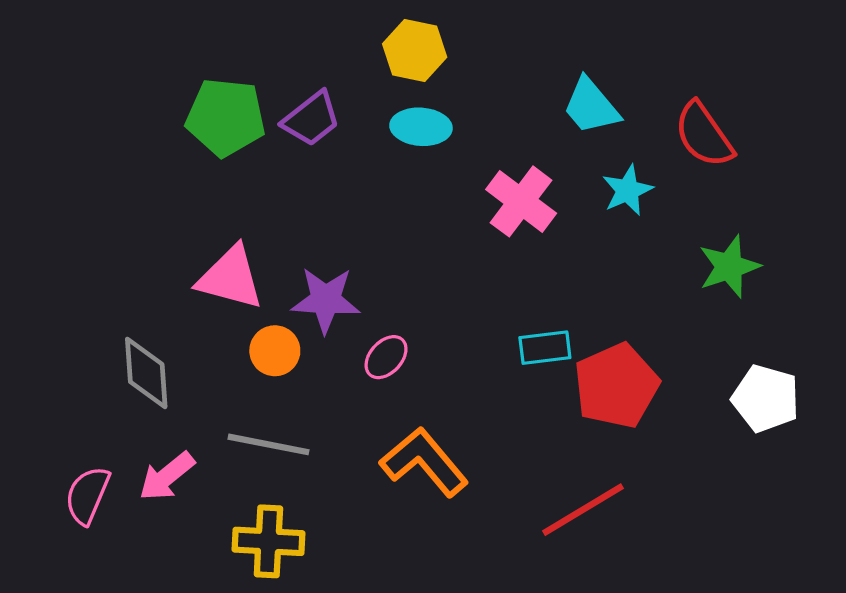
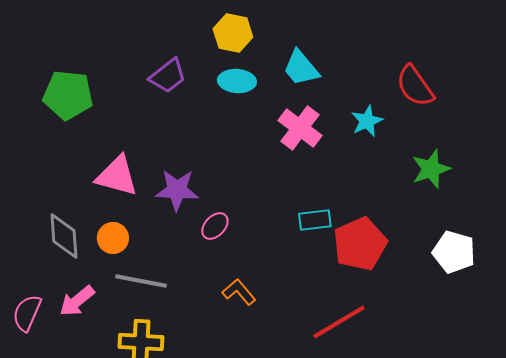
cyan trapezoid: (591, 106) -> (301, 68), moved
green pentagon: (226, 117) -> (68, 95), moved
orange circle: (275, 351) -> (113, 238), moved
orange L-shape: (424, 462) -> (239, 292), size x0.6

